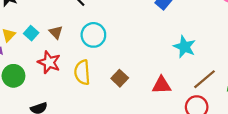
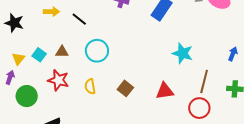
brown triangle: (56, 32) -> (62, 52), turned -40
yellow semicircle: (82, 72) -> (90, 86), size x0.7
brown line: (204, 79) -> (204, 82), turned -30

